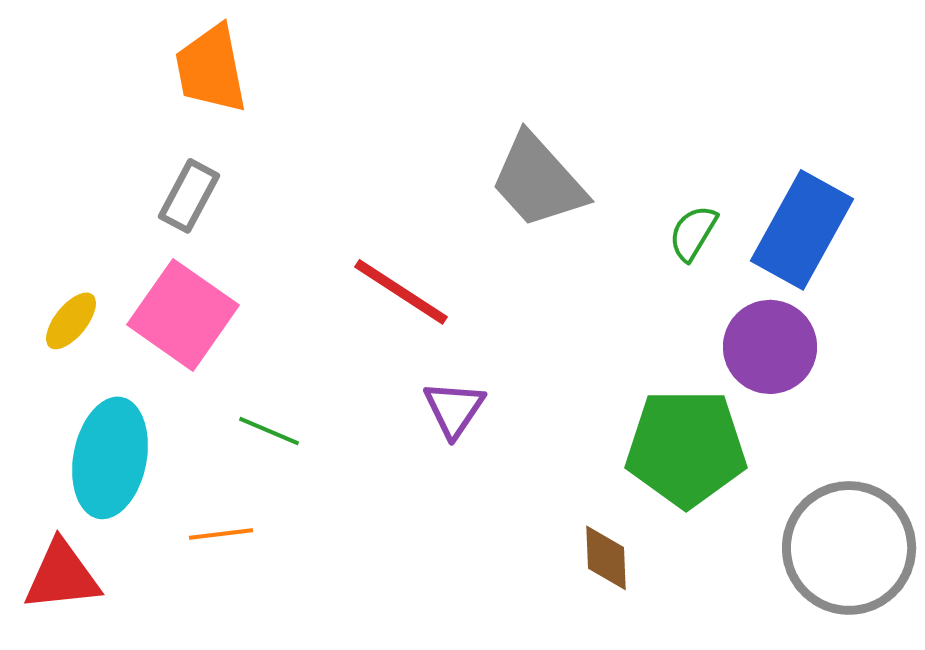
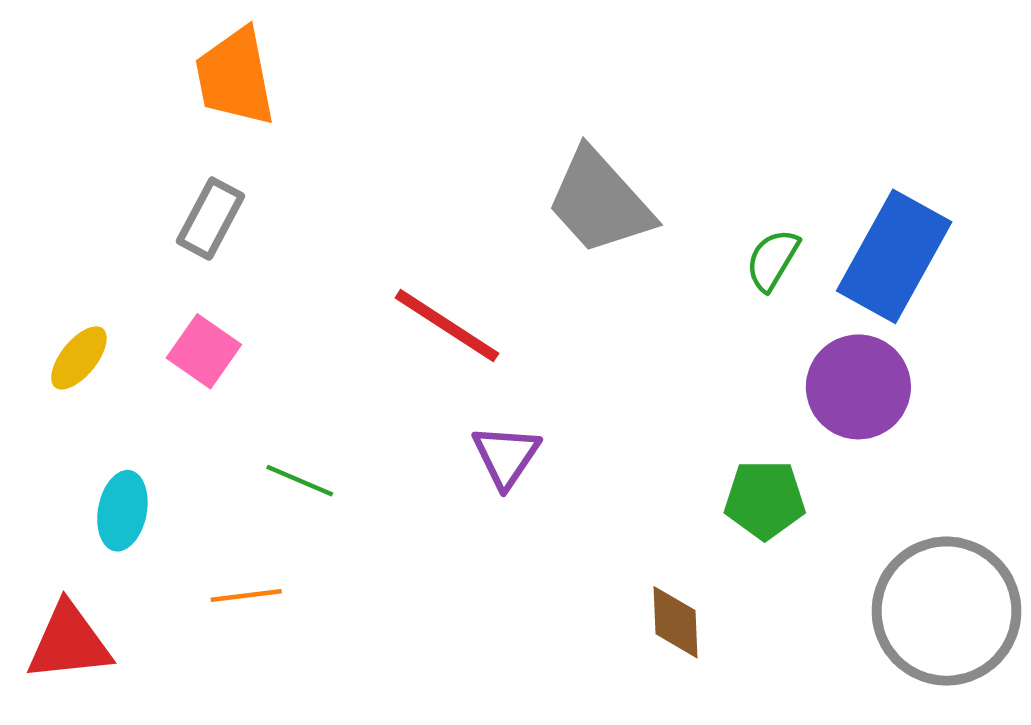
pink square: (183, 315) -> (204, 351), size x0.6
green pentagon: (686, 448) -> (765, 500), size x0.6
cyan ellipse: (110, 458) -> (122, 511), size x0.6

